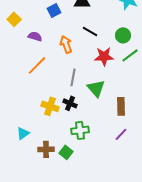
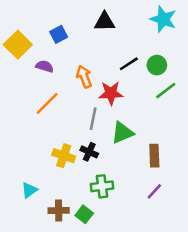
blue square: (54, 10) -> (59, 34), moved
yellow square: (14, 19) -> (18, 45), size x1.5
black line: (90, 31) -> (129, 64), moved, turned -63
red star: (104, 56) -> (111, 93), moved
green triangle: (96, 88) -> (122, 133), turned 48

